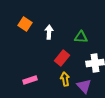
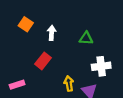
red rectangle: (62, 58) -> (43, 61), moved
pink rectangle: (30, 80) -> (17, 85), moved

